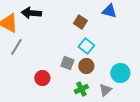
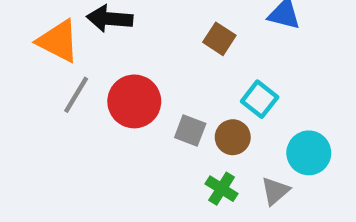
cyan square: (86, 46) -> (260, 99), moved
red circle: (42, 78) -> (134, 101), moved, size x1.5
green cross: (81, 89) -> (222, 189), turned -32

